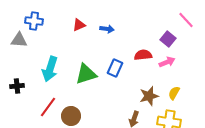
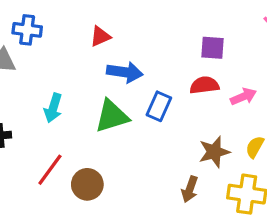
blue arrow: (107, 29) -> (125, 72), moved, size x1.5
purple square: (168, 39) -> (213, 48), moved, turned -35
cyan arrow: (50, 69) -> (53, 108), size x0.7

